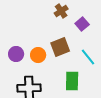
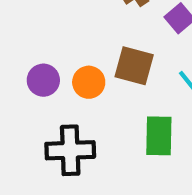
brown square: (60, 47) -> (134, 66), turned 36

